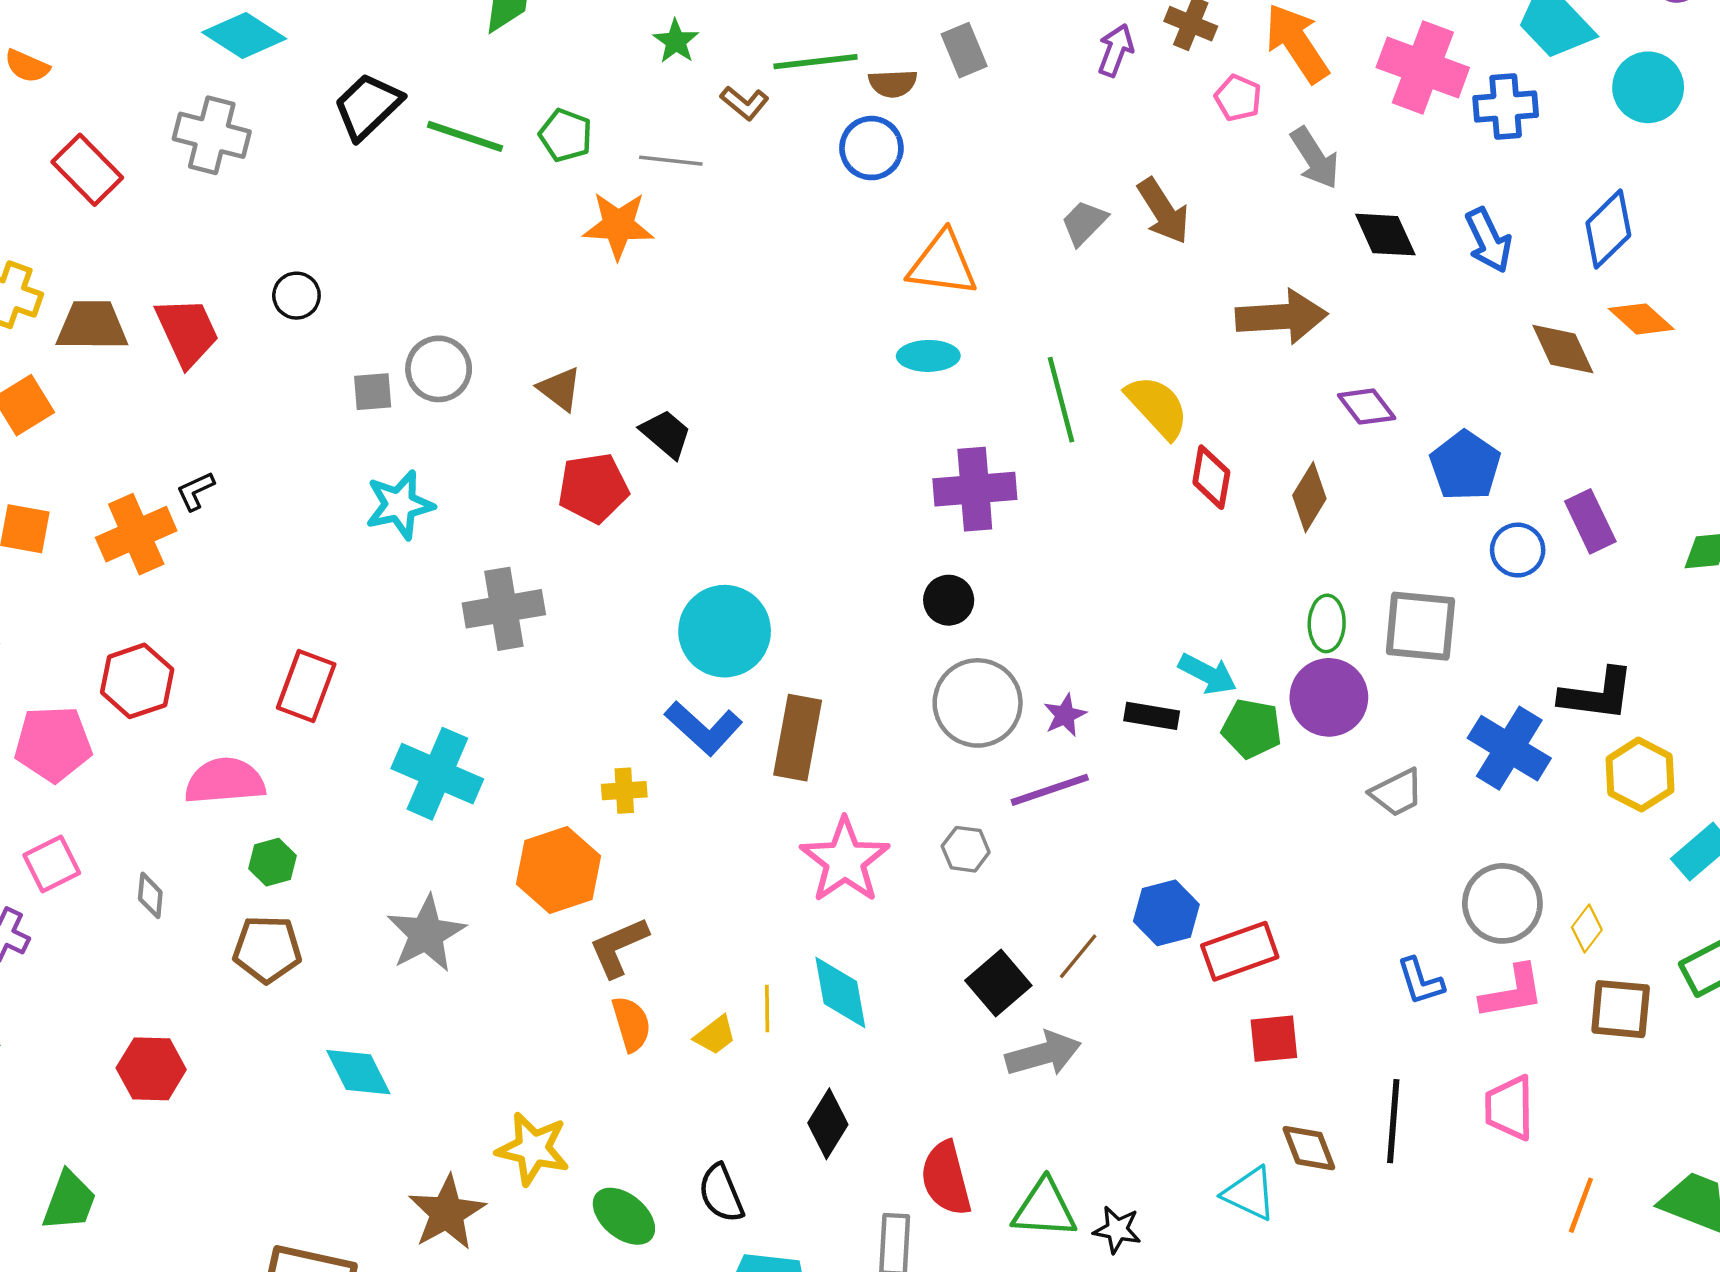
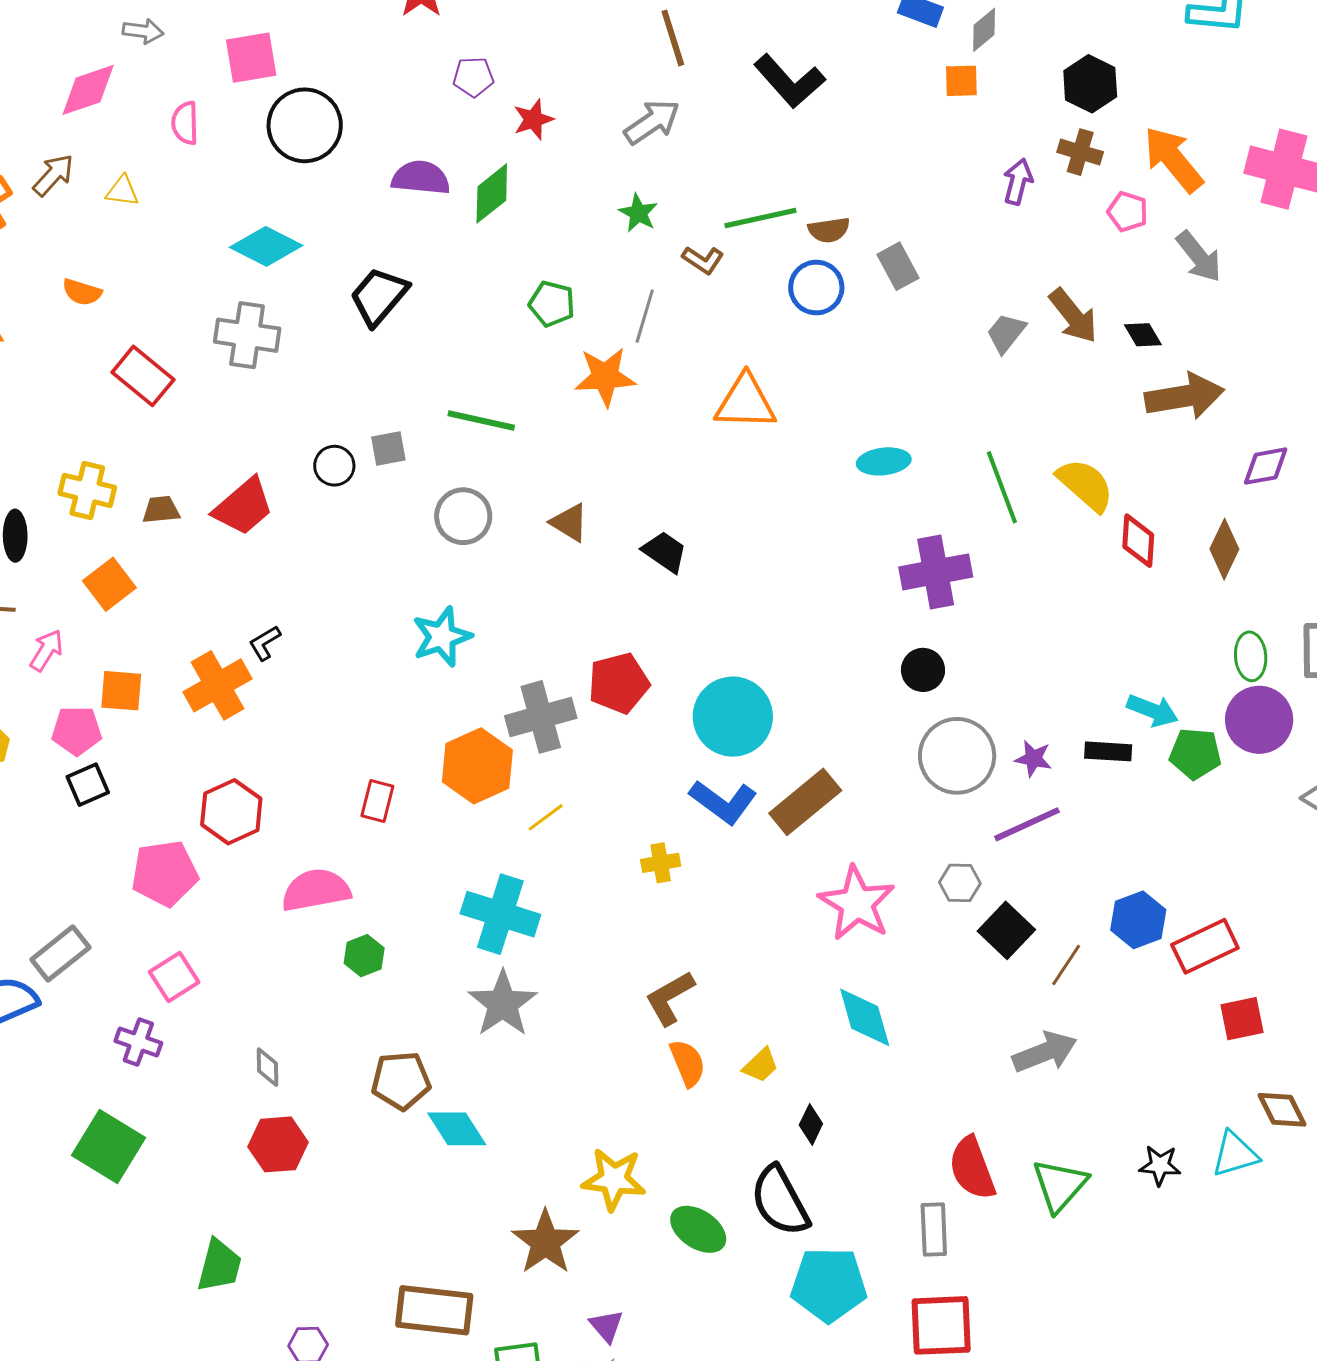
gray rectangle: (964, 50) -> (898, 266), moved
green line: (465, 136) -> (481, 420), moved
gray line: (671, 161) -> (645, 316), turned -74
black diamond: (1385, 235) -> (1143, 335), moved, size x0.7
orange triangle: (943, 264) -> (745, 402), moved
brown trapezoid: (92, 326) -> (161, 510), size x0.6
red trapezoid: (187, 332) -> (243, 507), turned 80
gray square: (373, 392) -> (388, 449), moved
purple diamond: (1367, 407) -> (1266, 466), turned -57
red pentagon: (593, 488) -> (619, 683), moved
red rectangle: (306, 686) -> (377, 801), size x0.7
purple star: (1065, 715) -> (1033, 759), turned -30
brown rectangle: (798, 738) -> (805, 802), turned 46
cyan cross: (437, 774) -> (500, 914), moved
orange hexagon: (558, 870) -> (477, 766), moved
gray diamond: (150, 895) -> (268, 1067), moved
brown pentagon: (267, 949) -> (401, 1081), moved
black square: (998, 983) -> (1006, 930), moved
yellow line: (767, 1009) -> (546, 817), moved, turned 60
black diamond: (828, 1124) -> (811, 1124), moved, size x0.7
black semicircle: (721, 1193) -> (780, 1201), size x1.4
cyan triangle: (1250, 1194) -> (1235, 1154), turned -36
green triangle: (1045, 1209) -> (1060, 1185), turned -46
black star: (1117, 1230) -> (1160, 1165), moved

